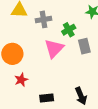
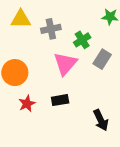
gray rectangle: (84, 46) -> (102, 59), turned 49
black rectangle: (47, 98) -> (60, 100), moved

